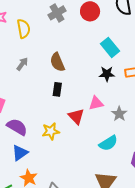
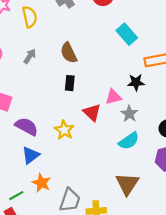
black star: (107, 74) -> (136, 82), moved
gray star: (119, 114) -> (129, 114), moved
yellow star: (51, 131) -> (64, 130), turned -30

